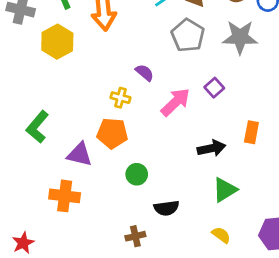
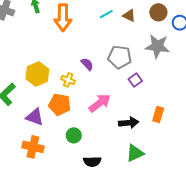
gray pentagon: (188, 35) -> (120, 57), moved, turned -30
yellow hexagon: (57, 42) -> (37, 74), moved
pink arrow: (176, 102) -> (100, 103), moved
orange cross: (65, 196) -> (33, 147), moved

